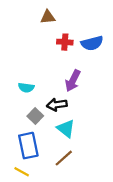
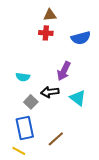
brown triangle: (48, 17) -> (50, 15), moved
red cross: (65, 42) -> (46, 33), moved
cyan triangle: (66, 128) -> (78, 98), moved

